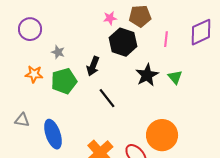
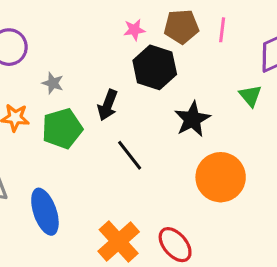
pink line: (166, 39) -> (222, 30), moved
green triangle: (175, 77) -> (250, 96), moved
orange circle: (162, 135) -> (221, 177), moved

